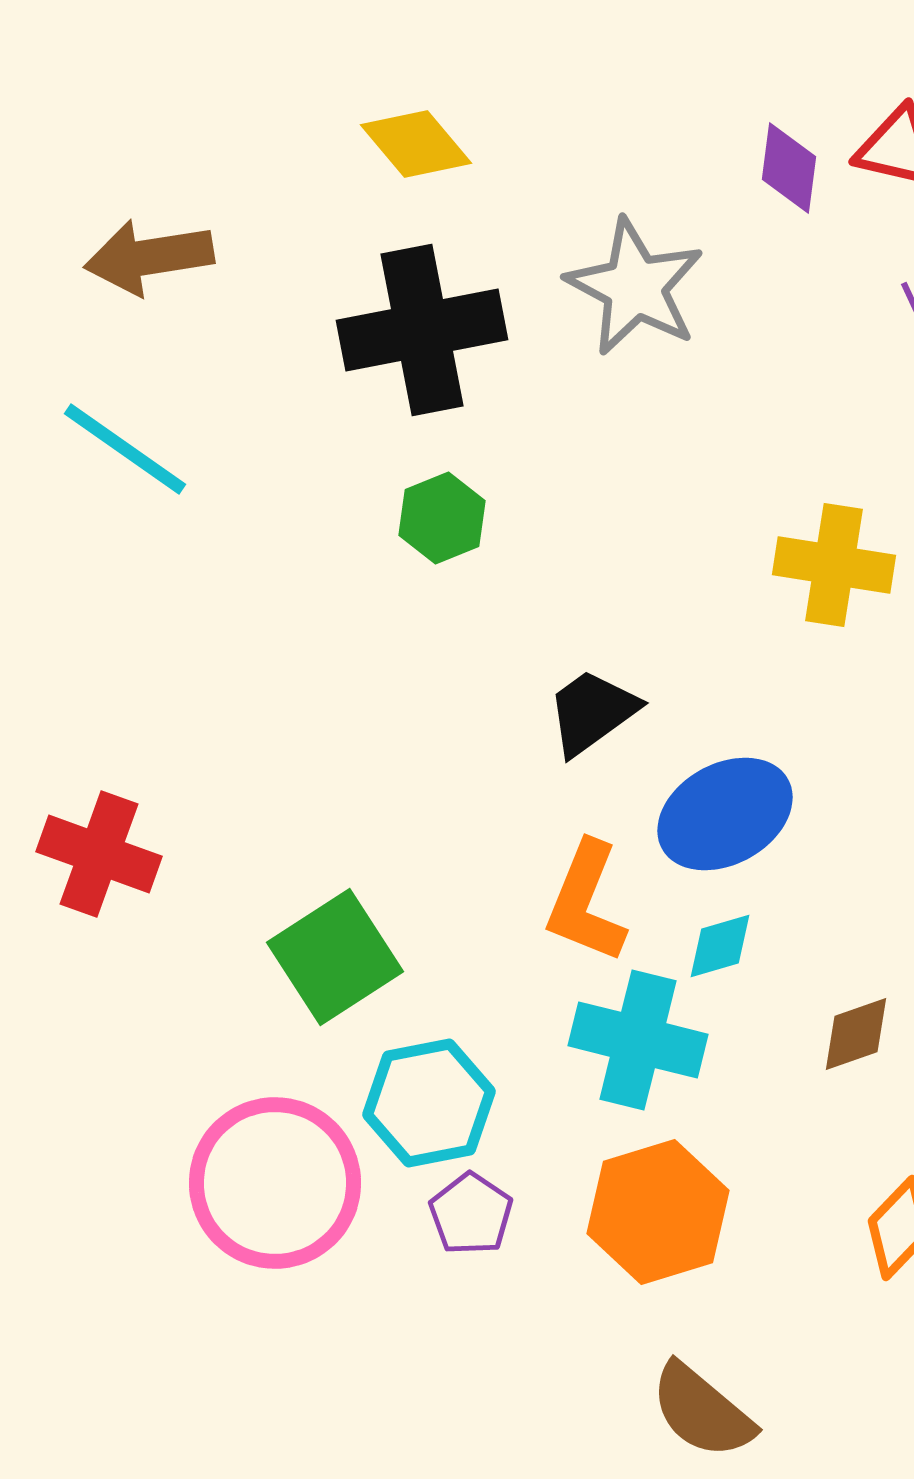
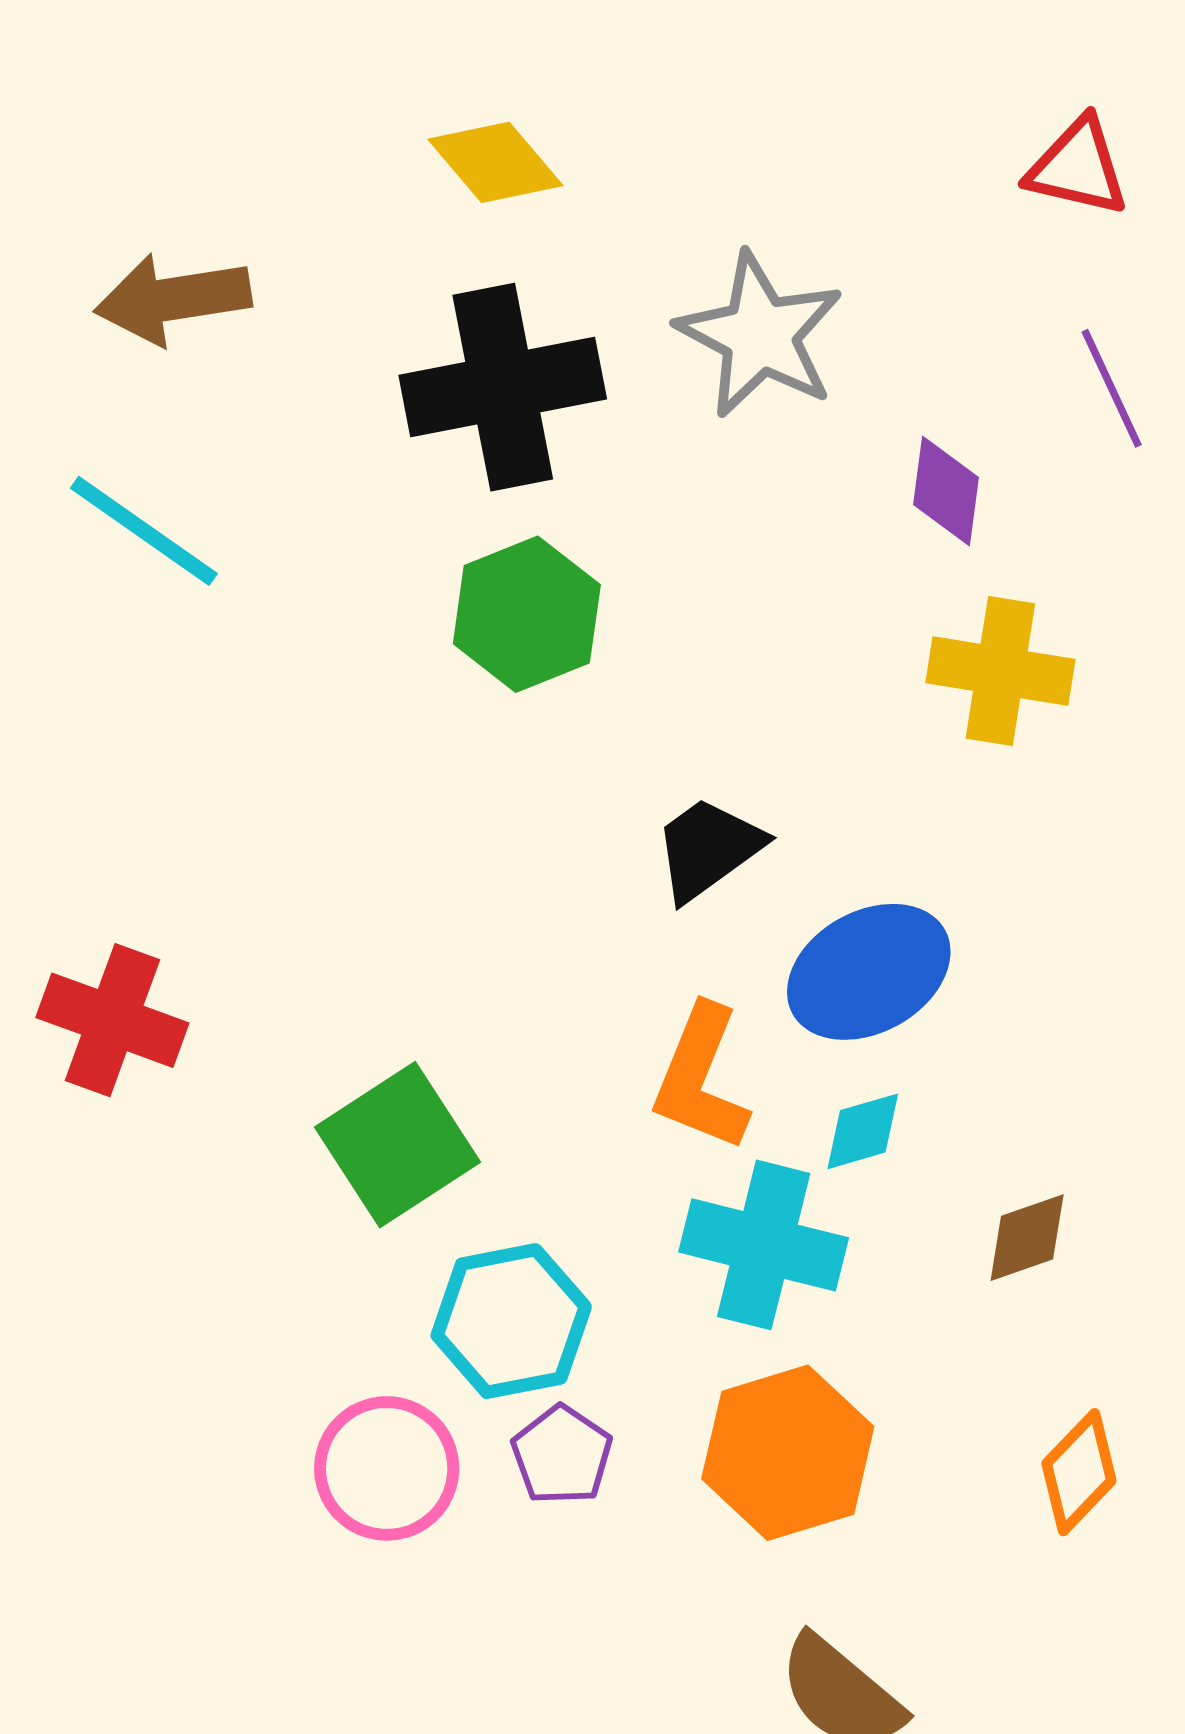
purple diamond: (789, 168) -> (946, 491), moved
green hexagon: (442, 518) -> (527, 614), size x1.4
pink circle: (275, 1183) -> (387, 1468), moved, size x0.7

